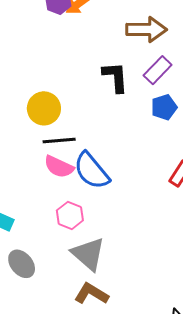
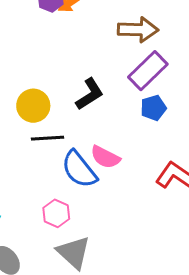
purple rectangle: (158, 70) -> (148, 71), size x1.4
black L-shape: (115, 77) -> (90, 94), moved, turned 60
pink semicircle: (59, 167) -> (105, 157), moved

